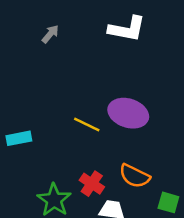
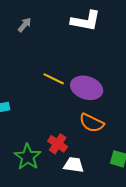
yellow line: (87, 124) -> (54, 79), moved
orange semicircle: (135, 176) -> (92, 123), moved

